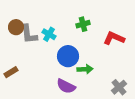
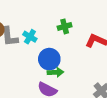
green arrow: (85, 69) -> (55, 72), moved

